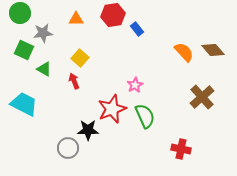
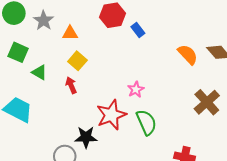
orange triangle: (76, 19) -> (70, 33), moved
gray star: (43, 33) -> (44, 21), moved, turned -30

